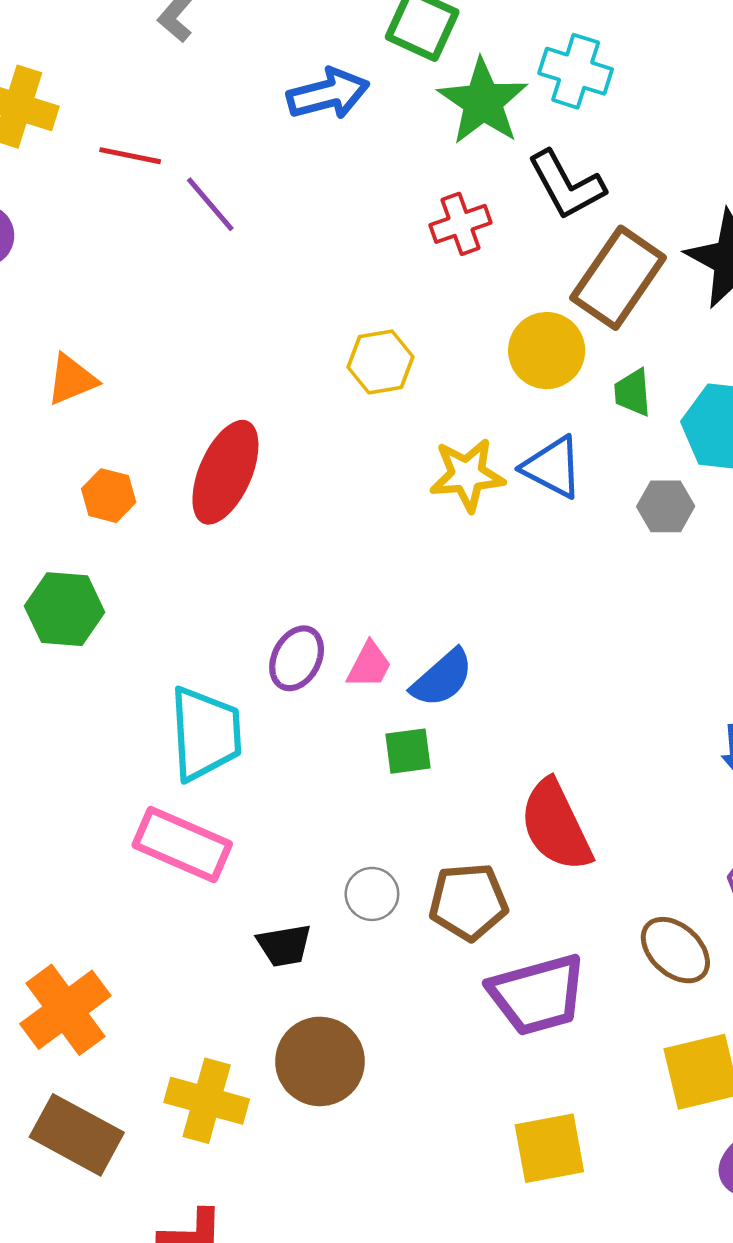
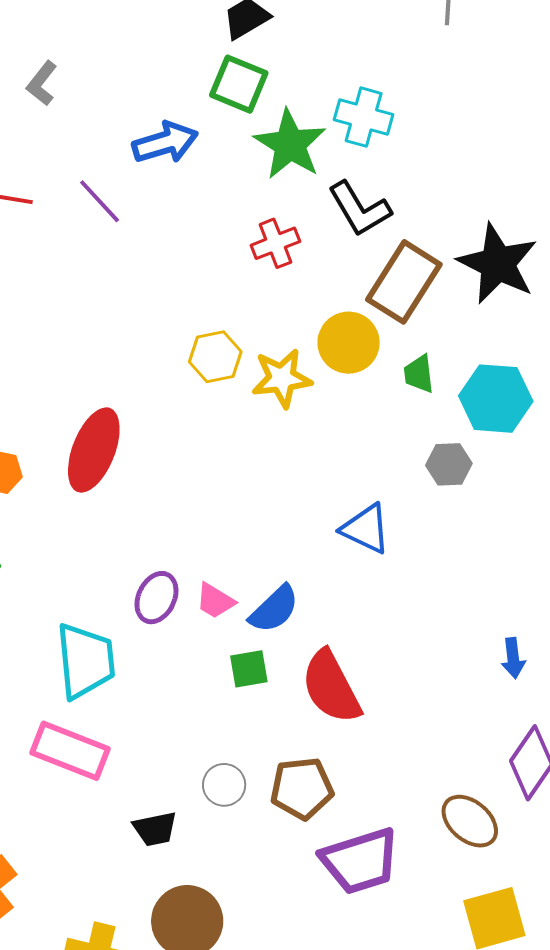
purple line: (210, 204) -> (100, 201), moved
blue triangle: (553, 467) -> (366, 529), moved
yellow star: (467, 475) -> (282, 378), moved
pink trapezoid: (369, 665) -> (215, 601), turned 96
red semicircle: (556, 825) -> (331, 687), moved

